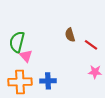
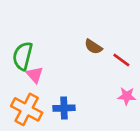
brown semicircle: (70, 35) -> (93, 47), turned -40
orange cross: (20, 82) -> (27, 109), turned 30

